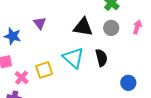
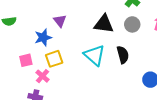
blue star: (13, 36) -> (43, 37), moved, turned -30
yellow square: (44, 70) -> (54, 59), moved

